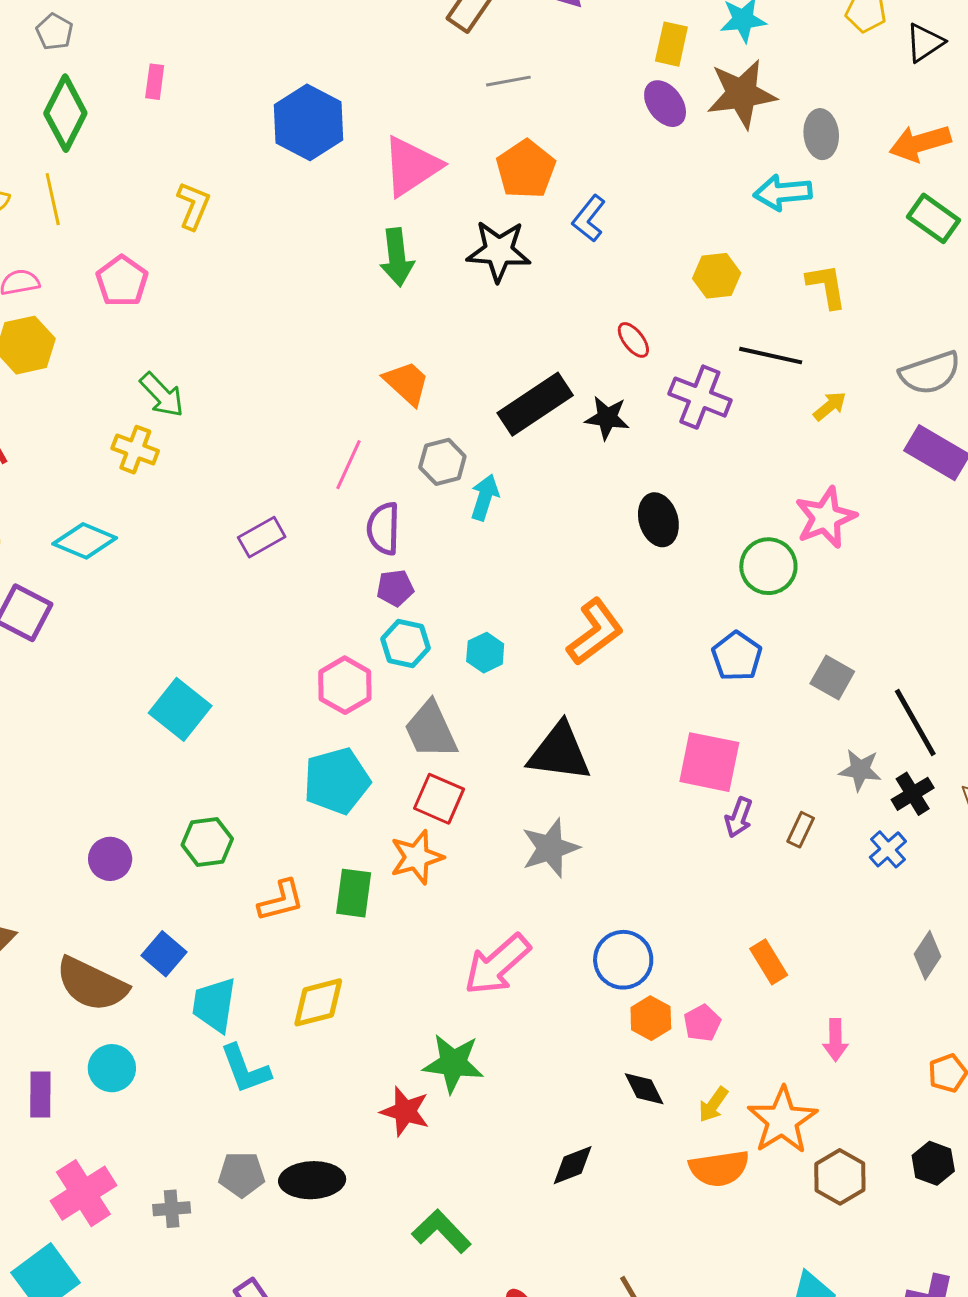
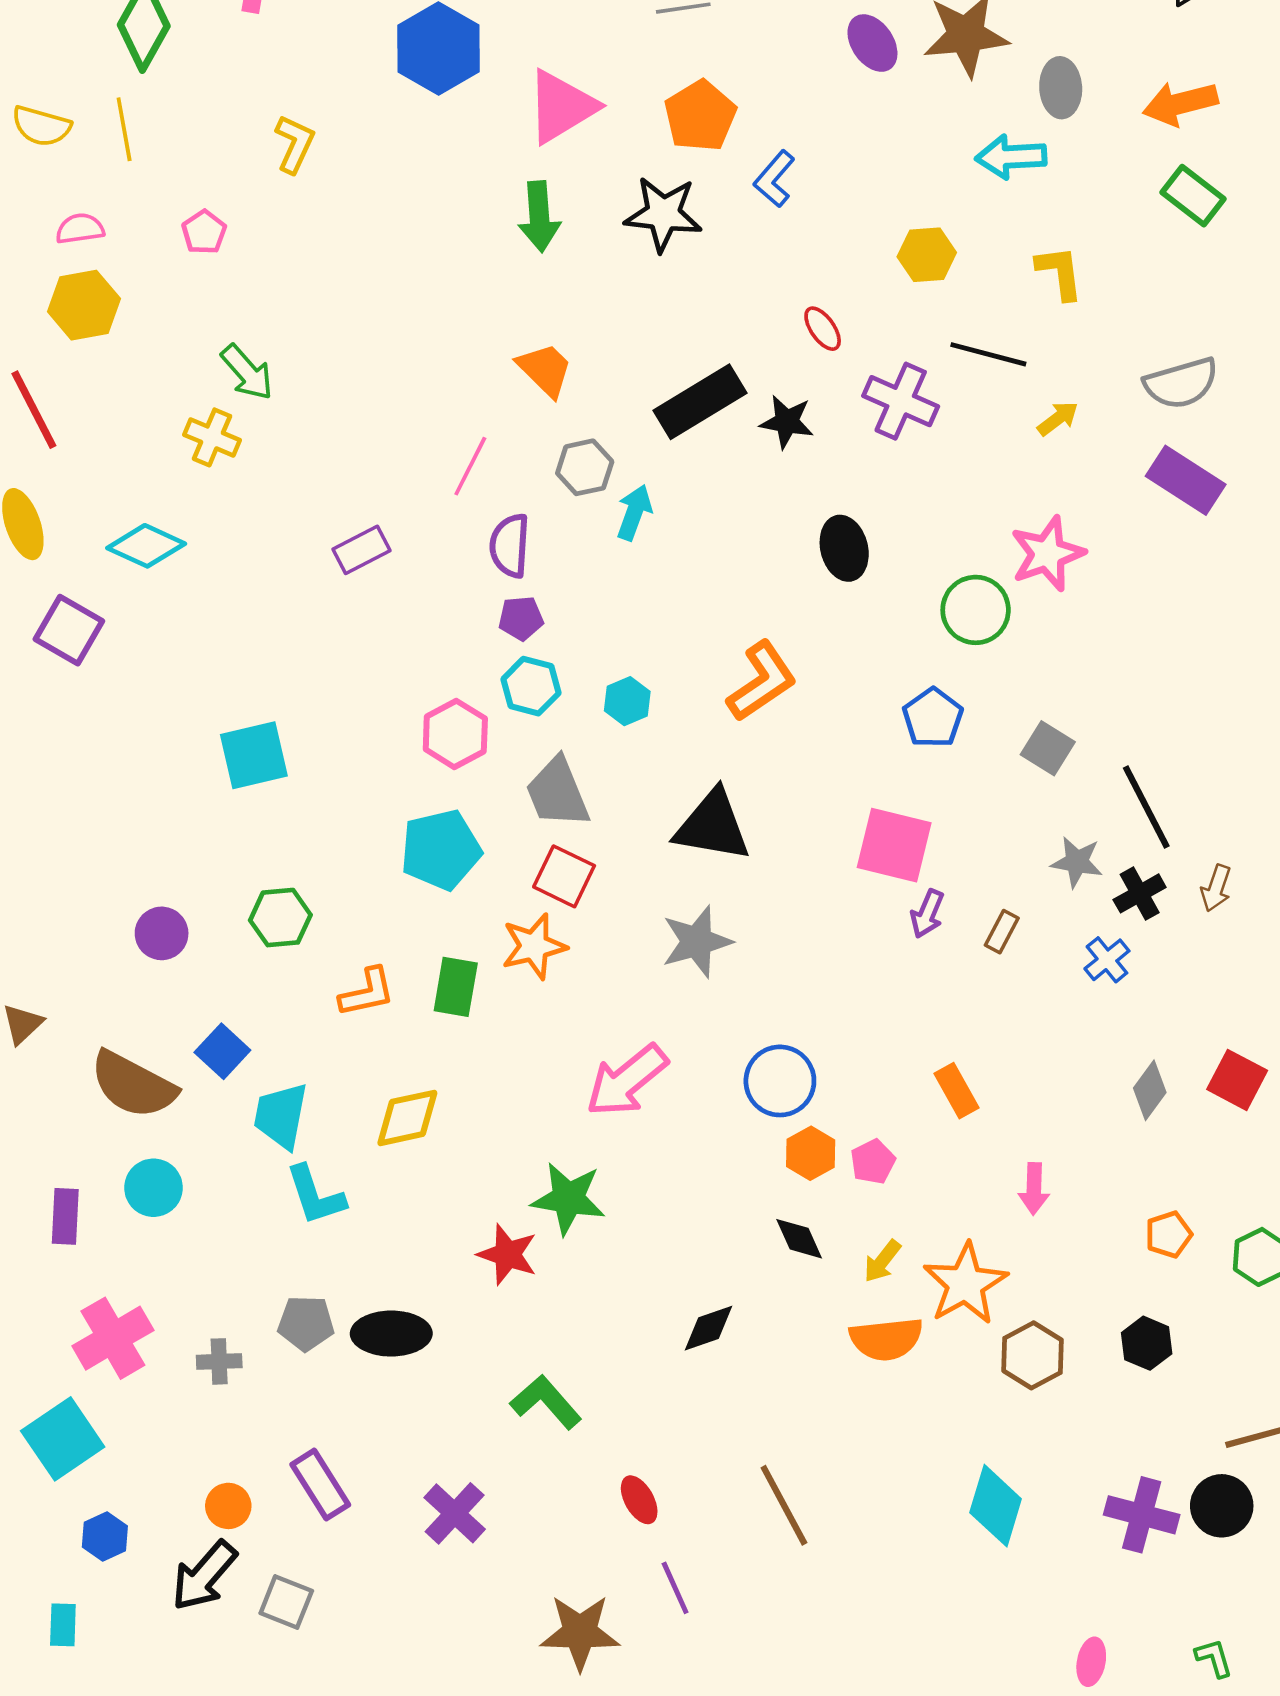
pink pentagon: (122, 281) -> (204, 232), size x0.7
cyan square: (180, 709) -> (254, 755), turned 36

